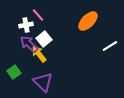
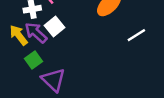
yellow arrow: (39, 54) -> (19, 35), moved
green square: (14, 72) -> (33, 60), moved

